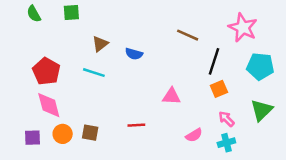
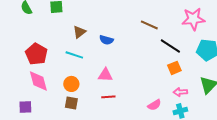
pink star: (243, 28) -> (193, 19), turned -30
black line: (214, 61) -> (170, 46), turned -75
pink triangle: (171, 96) -> (105, 75), moved
pink arrow: (226, 119) -> (180, 92), turned -48
orange circle: (63, 134) -> (71, 84), moved

